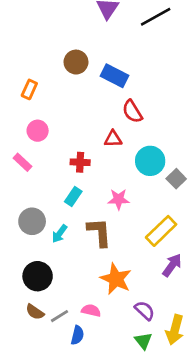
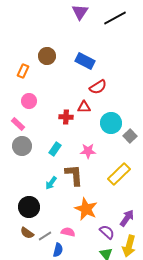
brown circle: (76, 62) -> (47, 56), moved
red semicircle: (132, 111) -> (98, 87), turned -90
red cross: (80, 162) -> (66, 117), moved
gray circle: (32, 221) -> (22, 146), moved
cyan arrow: (60, 234) -> (51, 183), moved
purple arrow: (172, 265) -> (127, 218), moved

